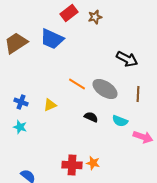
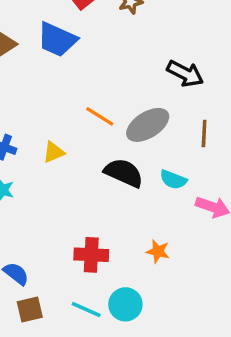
gray ellipse: (105, 89) -> (148, 125), turned -65
black semicircle: (91, 117) -> (124, 173), size x1.6
orange star: (93, 163) -> (158, 251), moved

